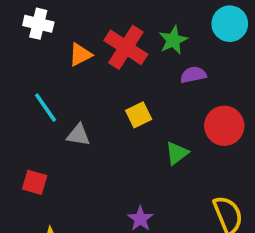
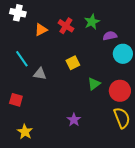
cyan circle: (230, 24) -> (123, 54), moved
red cross: (126, 47) -> (66, 26), size x0.7
purple semicircle: (193, 75) -> (110, 36), moved
red circle: (224, 126) -> (120, 91), moved

